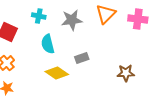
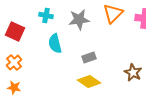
yellow diamond: (57, 73) -> (89, 82), moved
brown star: (126, 73) -> (133, 73), turned 30

